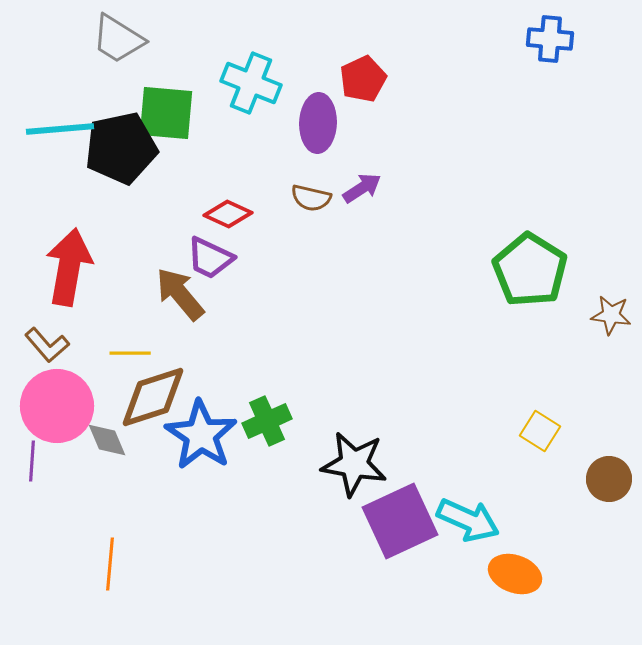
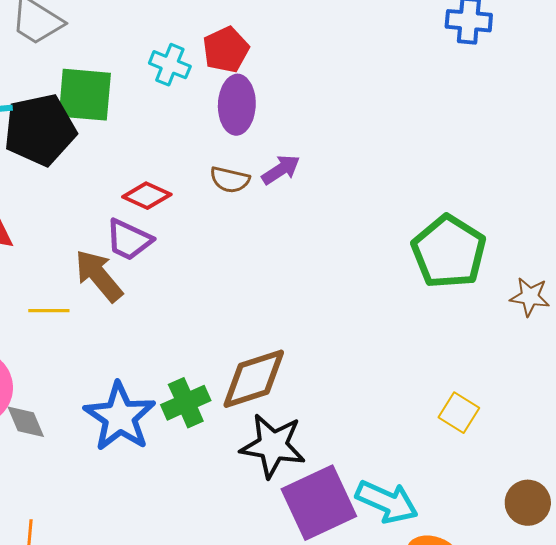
red pentagon: (363, 79) -> (226, 50), moved
cyan cross: (251, 83) -> (170, 65), size x0.7
yellow line: (130, 353) -> (49, 311), moved
brown diamond: (153, 397) -> (254, 379), moved
brown circle: (609, 479) -> (528, 503), moved

